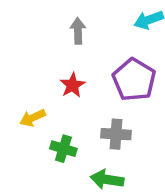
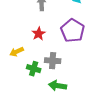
gray cross: (116, 134) -> (53, 61), moved

